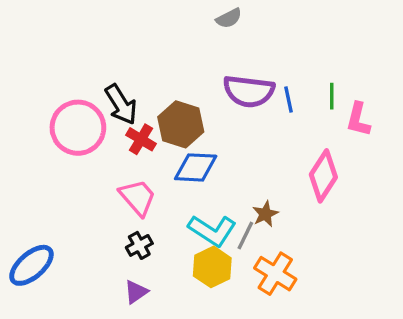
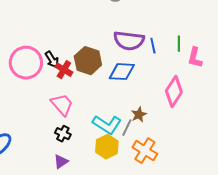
black arrow: (121, 104) -> (52, 60), moved, size x0.7
blue diamond: (196, 167) -> (122, 72), moved
black cross: (139, 245) -> (63, 134), turned -35

